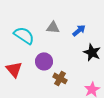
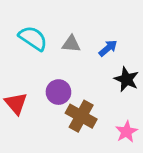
cyan semicircle: (24, 35) -> (33, 38), moved
brown cross: (60, 78) -> (81, 116), size x1.5

